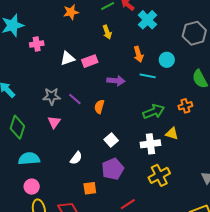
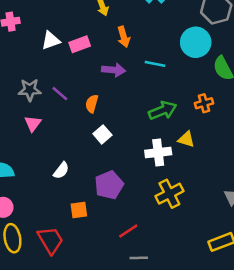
orange arrow: (138, 54) -> (124, 37), moved
cyan circle: (167, 60) -> (196, 42), moved, size x1.5
white square: (111, 140) -> (102, 134), moved

